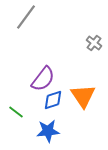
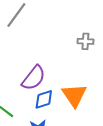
gray cross: (94, 43) -> (85, 41), turned -35

